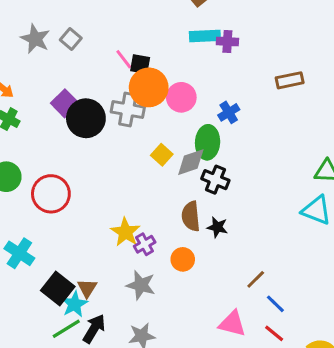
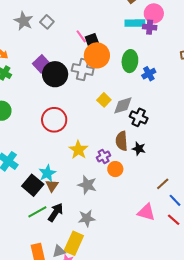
black square: (140, 64) -> (92, 40), turned -32
pink circle: (181, 97) -> (154, 13), moved
green ellipse: (208, 142) -> (130, 61), moved
red circle: (51, 194) -> (54, 120), moved
purple cross: (145, 244) -> (104, 156), moved
cyan star: (74, 304) -> (47, 173), moved

